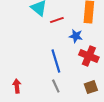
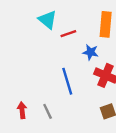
gray line: (56, 86) -> (48, 111), moved

